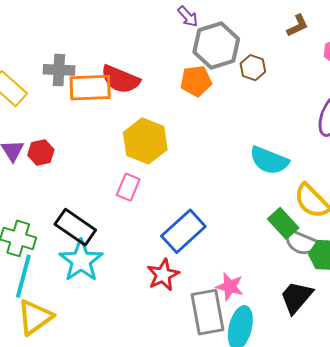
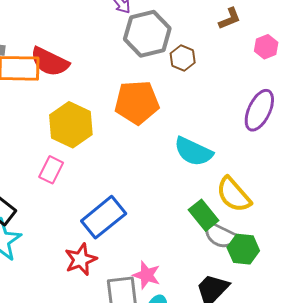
orange pentagon: (196, 81) -> (137, 102), moved, size x1.4

